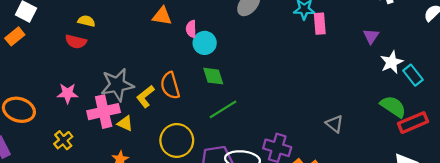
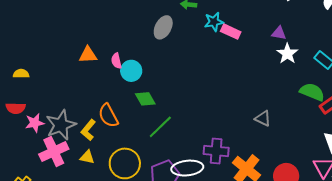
pink rectangle: (320, 24) -> (231, 32), turned -48
purple triangle: (371, 36) -> (279, 33), turned -42
red semicircle: (76, 42) -> (16, 108), moved
white star: (392, 62) -> (287, 54), moved
pink star: (68, 93) -> (35, 123), moved
yellow triangle: (125, 123) -> (87, 157), moved

